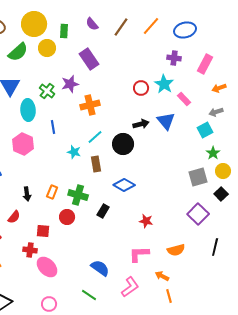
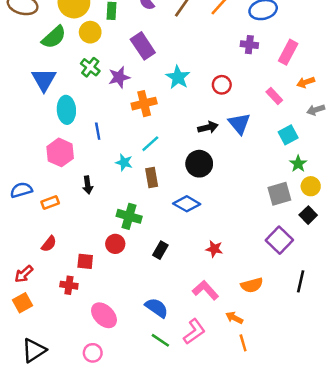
cyan star: (164, 84) -> (178, 77), moved
red circle: (141, 88) -> (222, 85), moved
green cross: (47, 91) -> (90, 67), moved
pink rectangle: (184, 99) -> (274, 96), moved
gray arrow: (216, 112) -> (316, 110), moved
black circle: (123, 144) -> (199, 164), moved
orange rectangle: (52, 192) -> (50, 203), moved, turned 48
black arrow: (27, 194) -> (88, 185), moved
black rectangle: (103, 211) -> (160, 250), moved
pink L-shape: (139, 254) -> (205, 290), turned 50
pink ellipse: (47, 267) -> (104, 315), moved
green line: (89, 295) -> (160, 340), moved

